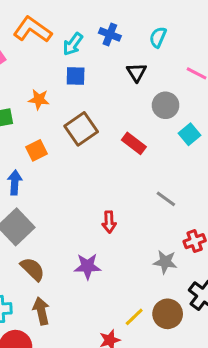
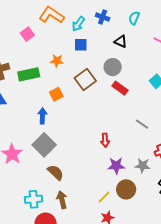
black triangle: (136, 72) -> (121, 41), turned -32
gray circle: (166, 105) -> (113, 67), moved
purple star: (87, 266) -> (116, 166), moved
brown circle: (168, 314) -> (126, 189), moved
yellow line: (134, 317) -> (104, 197), moved

